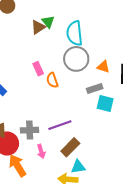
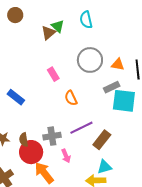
cyan semicircle: (75, 33) -> (86, 20), moved, size x0.7
orange semicircle: (52, 80) -> (71, 98), moved
cyan square: (105, 103) -> (124, 101), size x1.4
brown rectangle: (70, 147) -> (102, 140), moved

